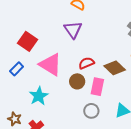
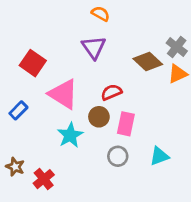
brown diamond: (115, 68) -> (148, 61), moved
blue rectangle: (17, 69) -> (18, 110), moved
cyan star: (39, 96) -> (70, 135), moved

